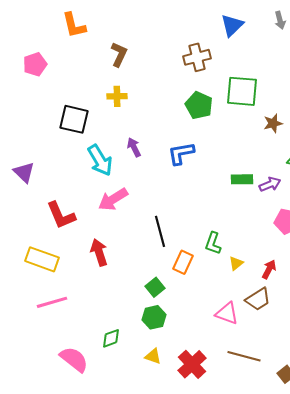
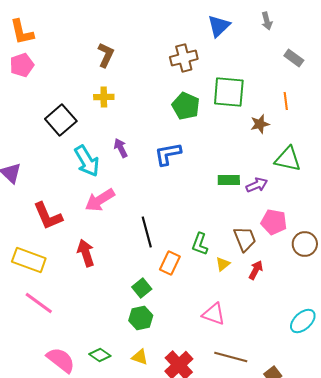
orange L-shape: (74, 25) -> (22, 32), moved
black square: (74, 119) -> (61, 120), turned 36
brown trapezoid: (258, 299) -> (245, 239), moved, turned -80
pink line: (52, 302) -> (39, 303), turned 52
green diamond: (111, 338) -> (100, 355), moved, turned 55

